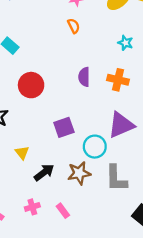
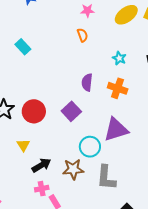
cyan star: (125, 43) -> (119, 58), moved
red circle: (31, 85) -> (34, 111), moved
purple square: (64, 127) -> (71, 111), moved, turned -30
pink cross: (32, 207) -> (42, 189), moved

